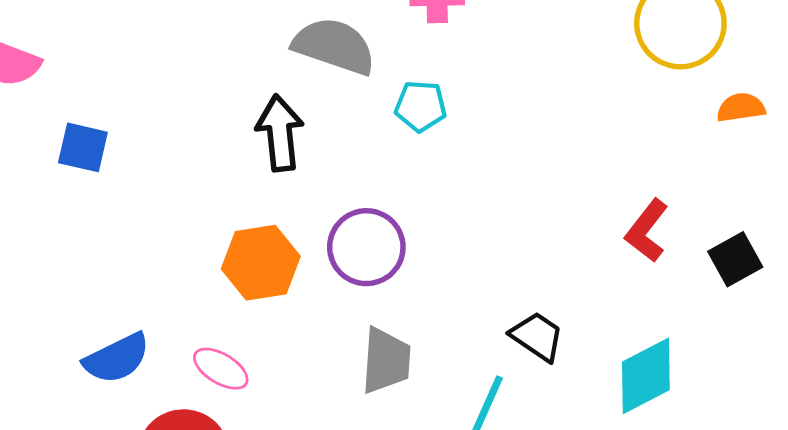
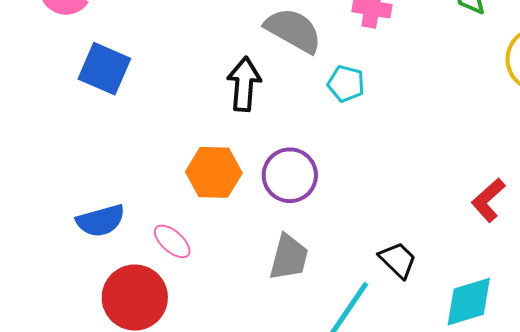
blue square: (83, 147) -> (104, 69), size x1.4

